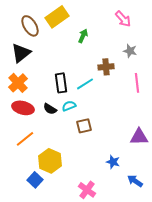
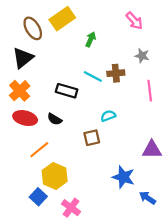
black rectangle: (61, 83) -> (67, 91), turned -66
cyan line: (85, 84) -> (93, 76), moved, turned 60
cyan semicircle: (69, 106) -> (108, 116), moved
orange line: (25, 139) -> (39, 150), moved
blue star: (113, 162) -> (123, 177), size x1.5
pink cross: (87, 190) -> (71, 208), moved

